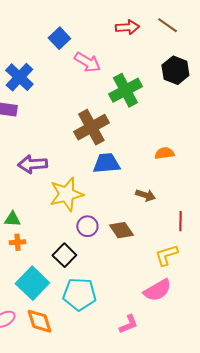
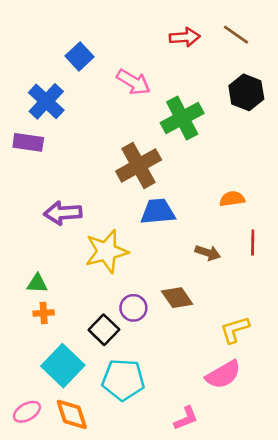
blue square: (59, 38) -> (80, 56), moved
red line: (180, 221) -> (253, 242), moved
purple circle: (87, 226) -> (133, 308), moved

